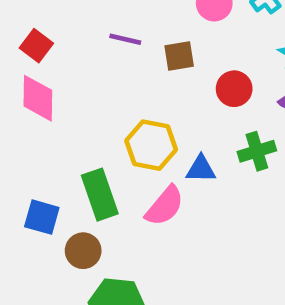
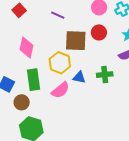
brown square: (179, 56) -> (76, 41), moved, size x1.6
red circle: (234, 89) -> (99, 32), moved
pink diamond: (38, 98) -> (26, 48), moved

